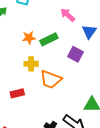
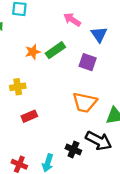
yellow cross: (31, 64) -> (18, 87), moved
orange trapezoid: (51, 79) -> (85, 102), moved

